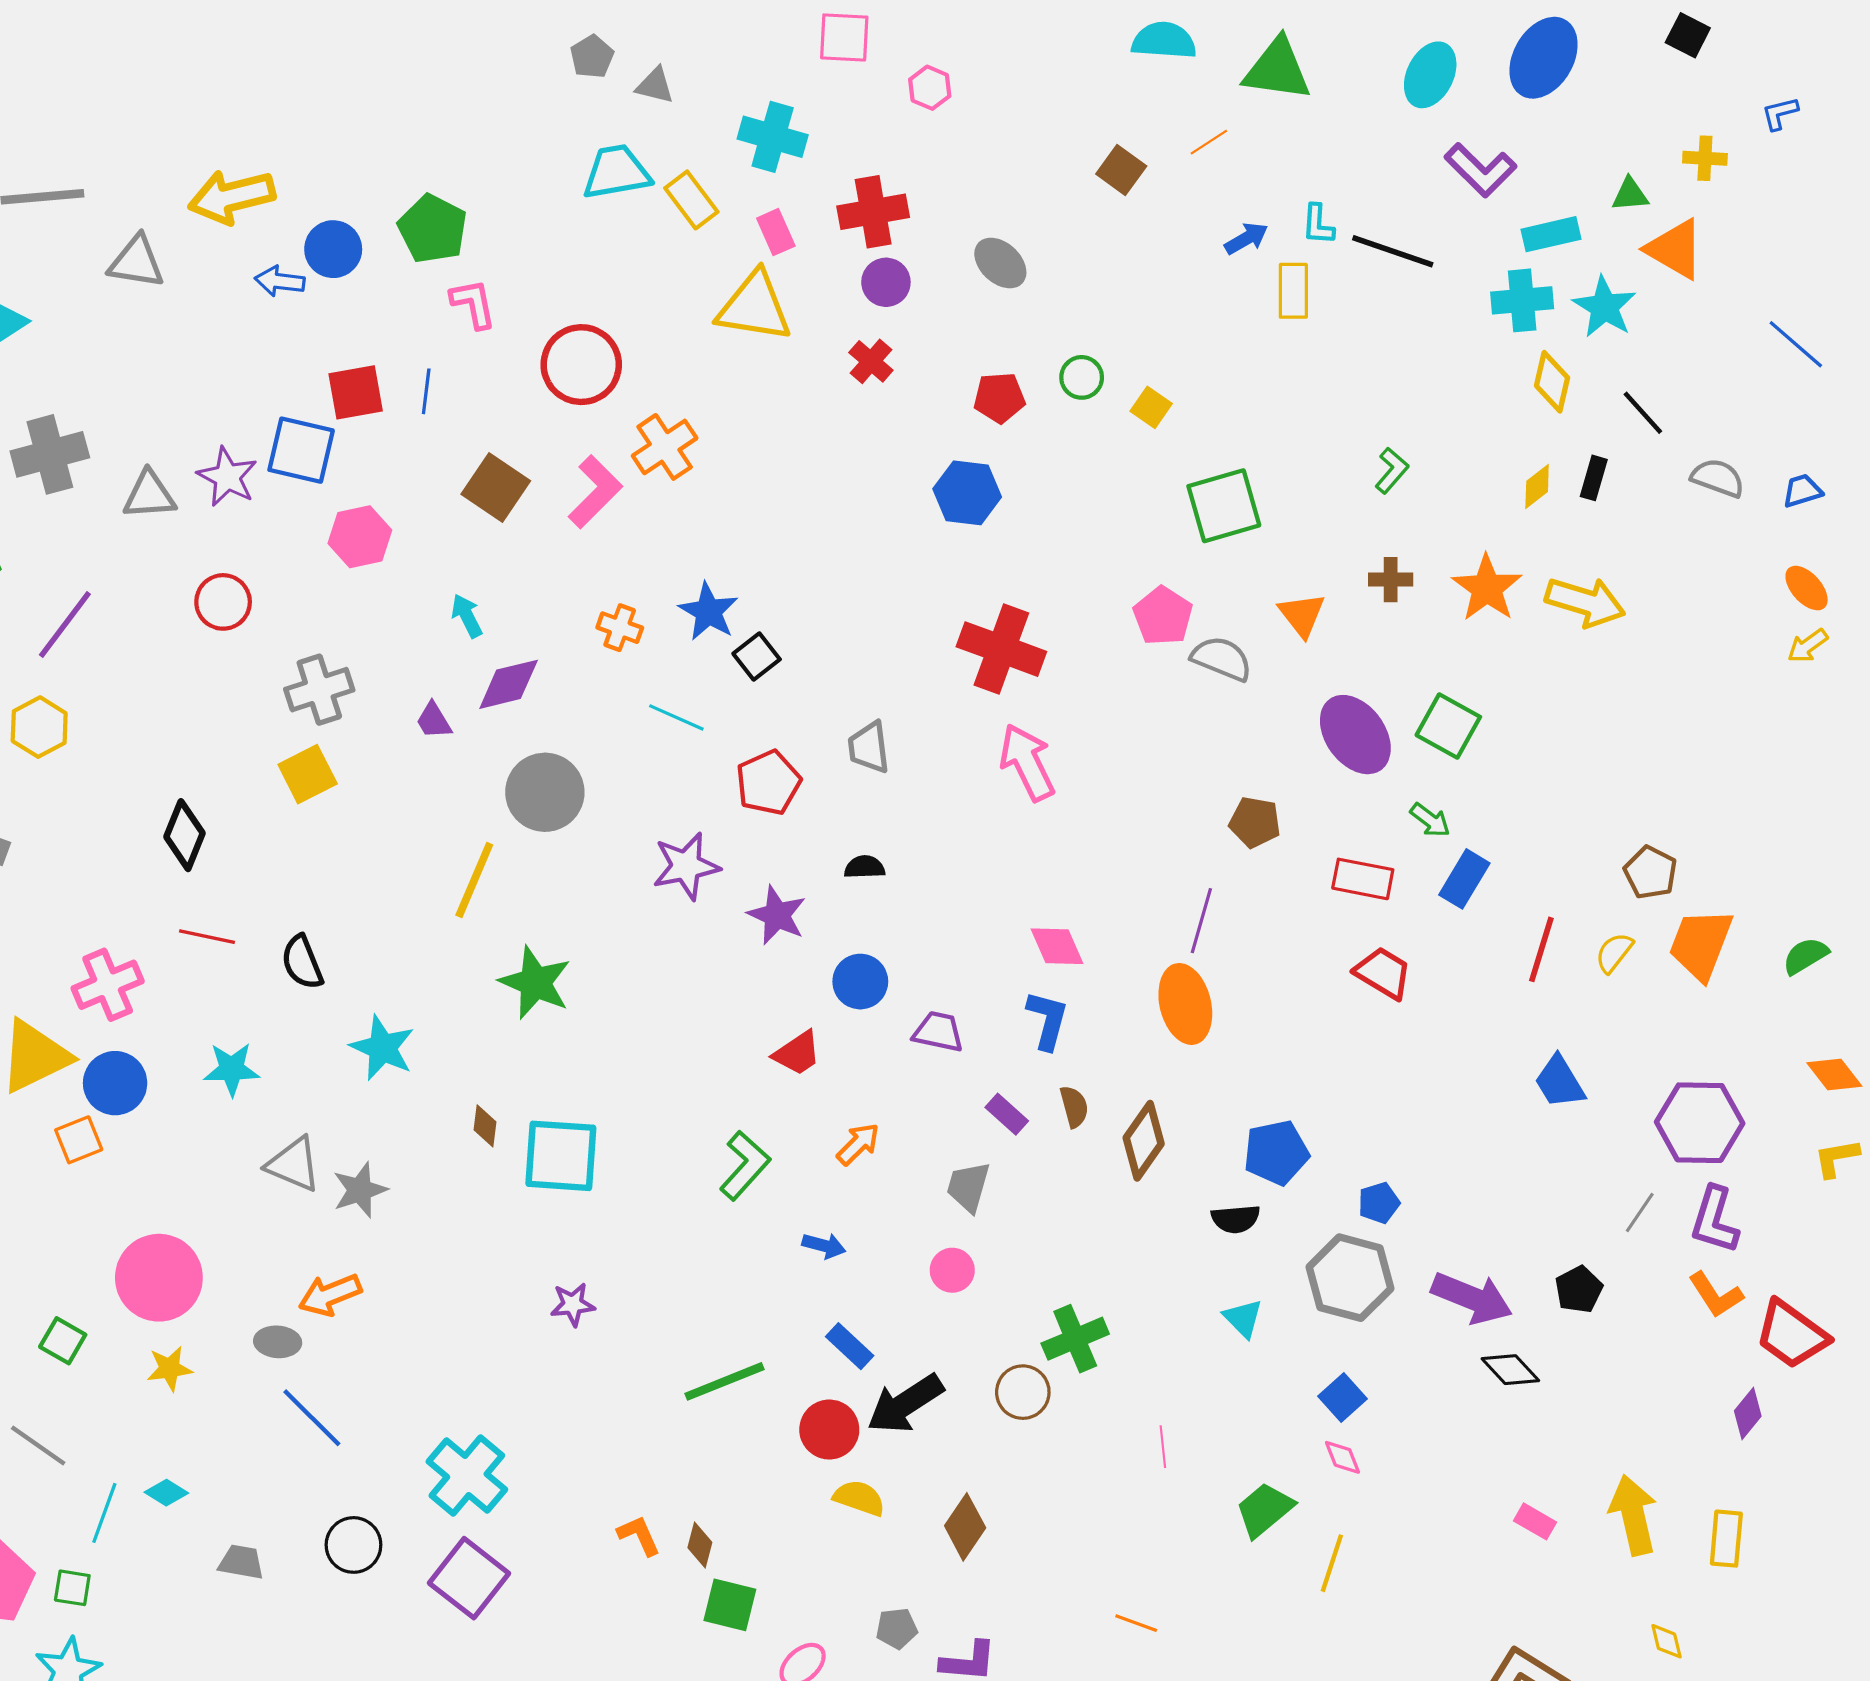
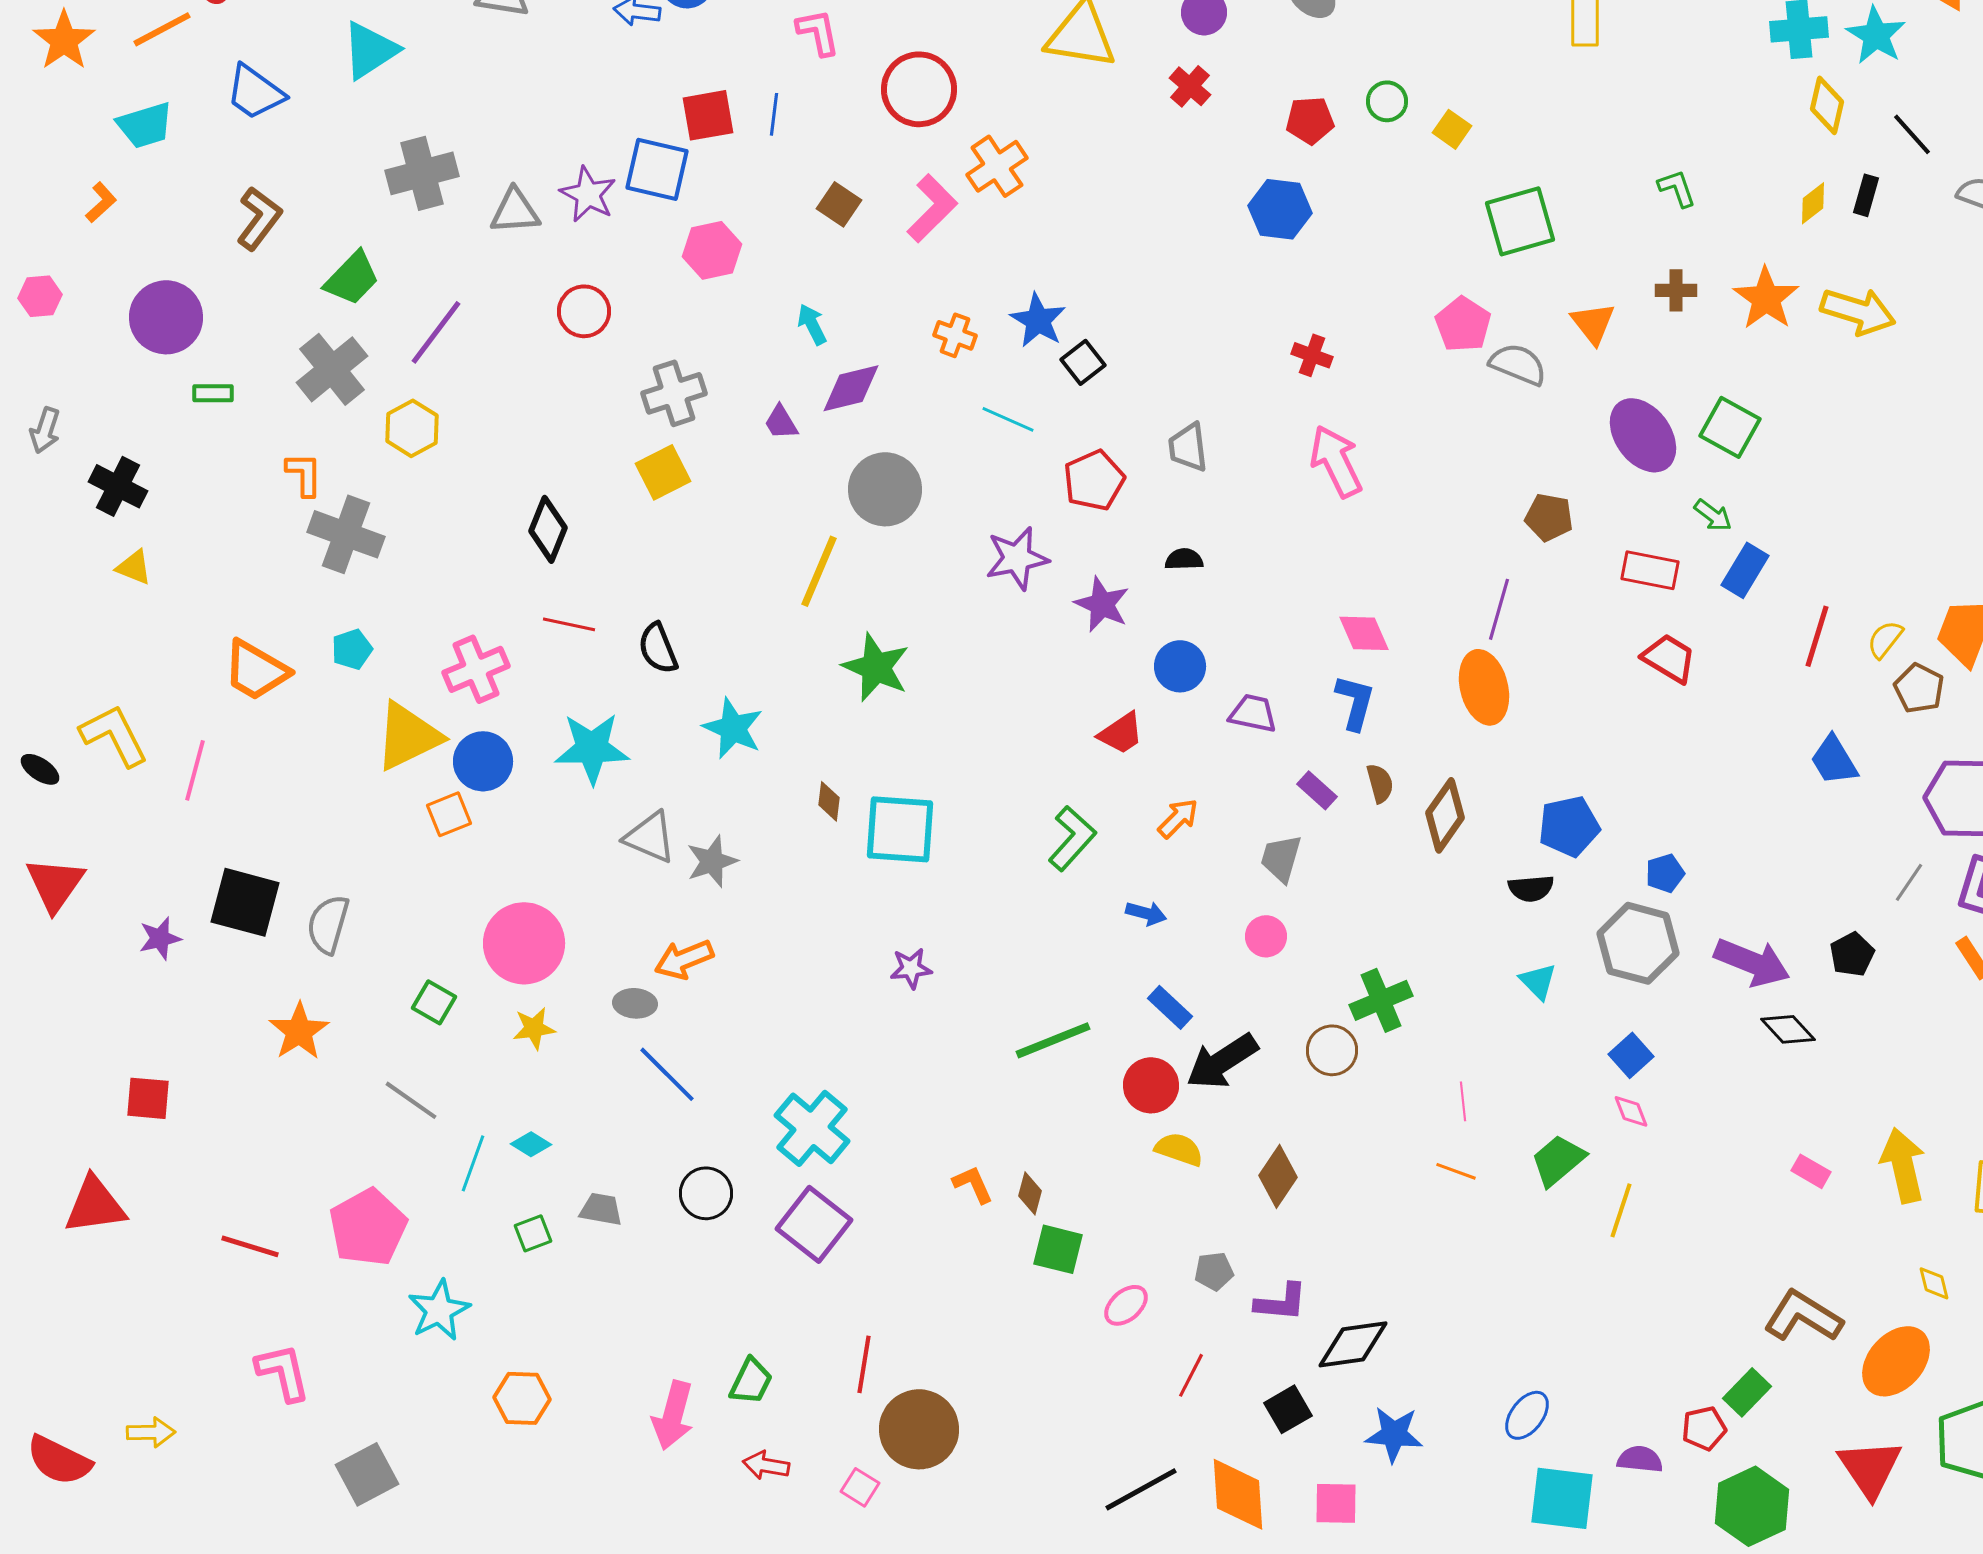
green L-shape: (1392, 470) -> (1677, 188), turned -60
brown square: (496, 488) -> (839, 204), size x0.7
red cross: (1001, 649) -> (1312, 355), size x0.5
brown pentagon: (1650, 872) -> (1919, 688), moved
cyan star: (232, 1069) -> (592, 748), size x1.4
green square: (72, 1588) -> (533, 1233), moved, turned -30
orange line: (1136, 1623) -> (1456, 1171), moved

